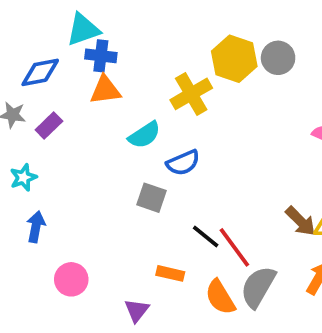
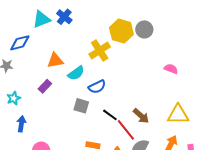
blue cross: (101, 56) -> (64, 17), moved, turned 35
orange triangle: (105, 90) -> (55, 60), moved
purple rectangle: (49, 126) -> (45, 86), moved
brown arrow: (301, 221) -> (141, 116), moved
black line: (206, 237) -> (110, 115), moved

